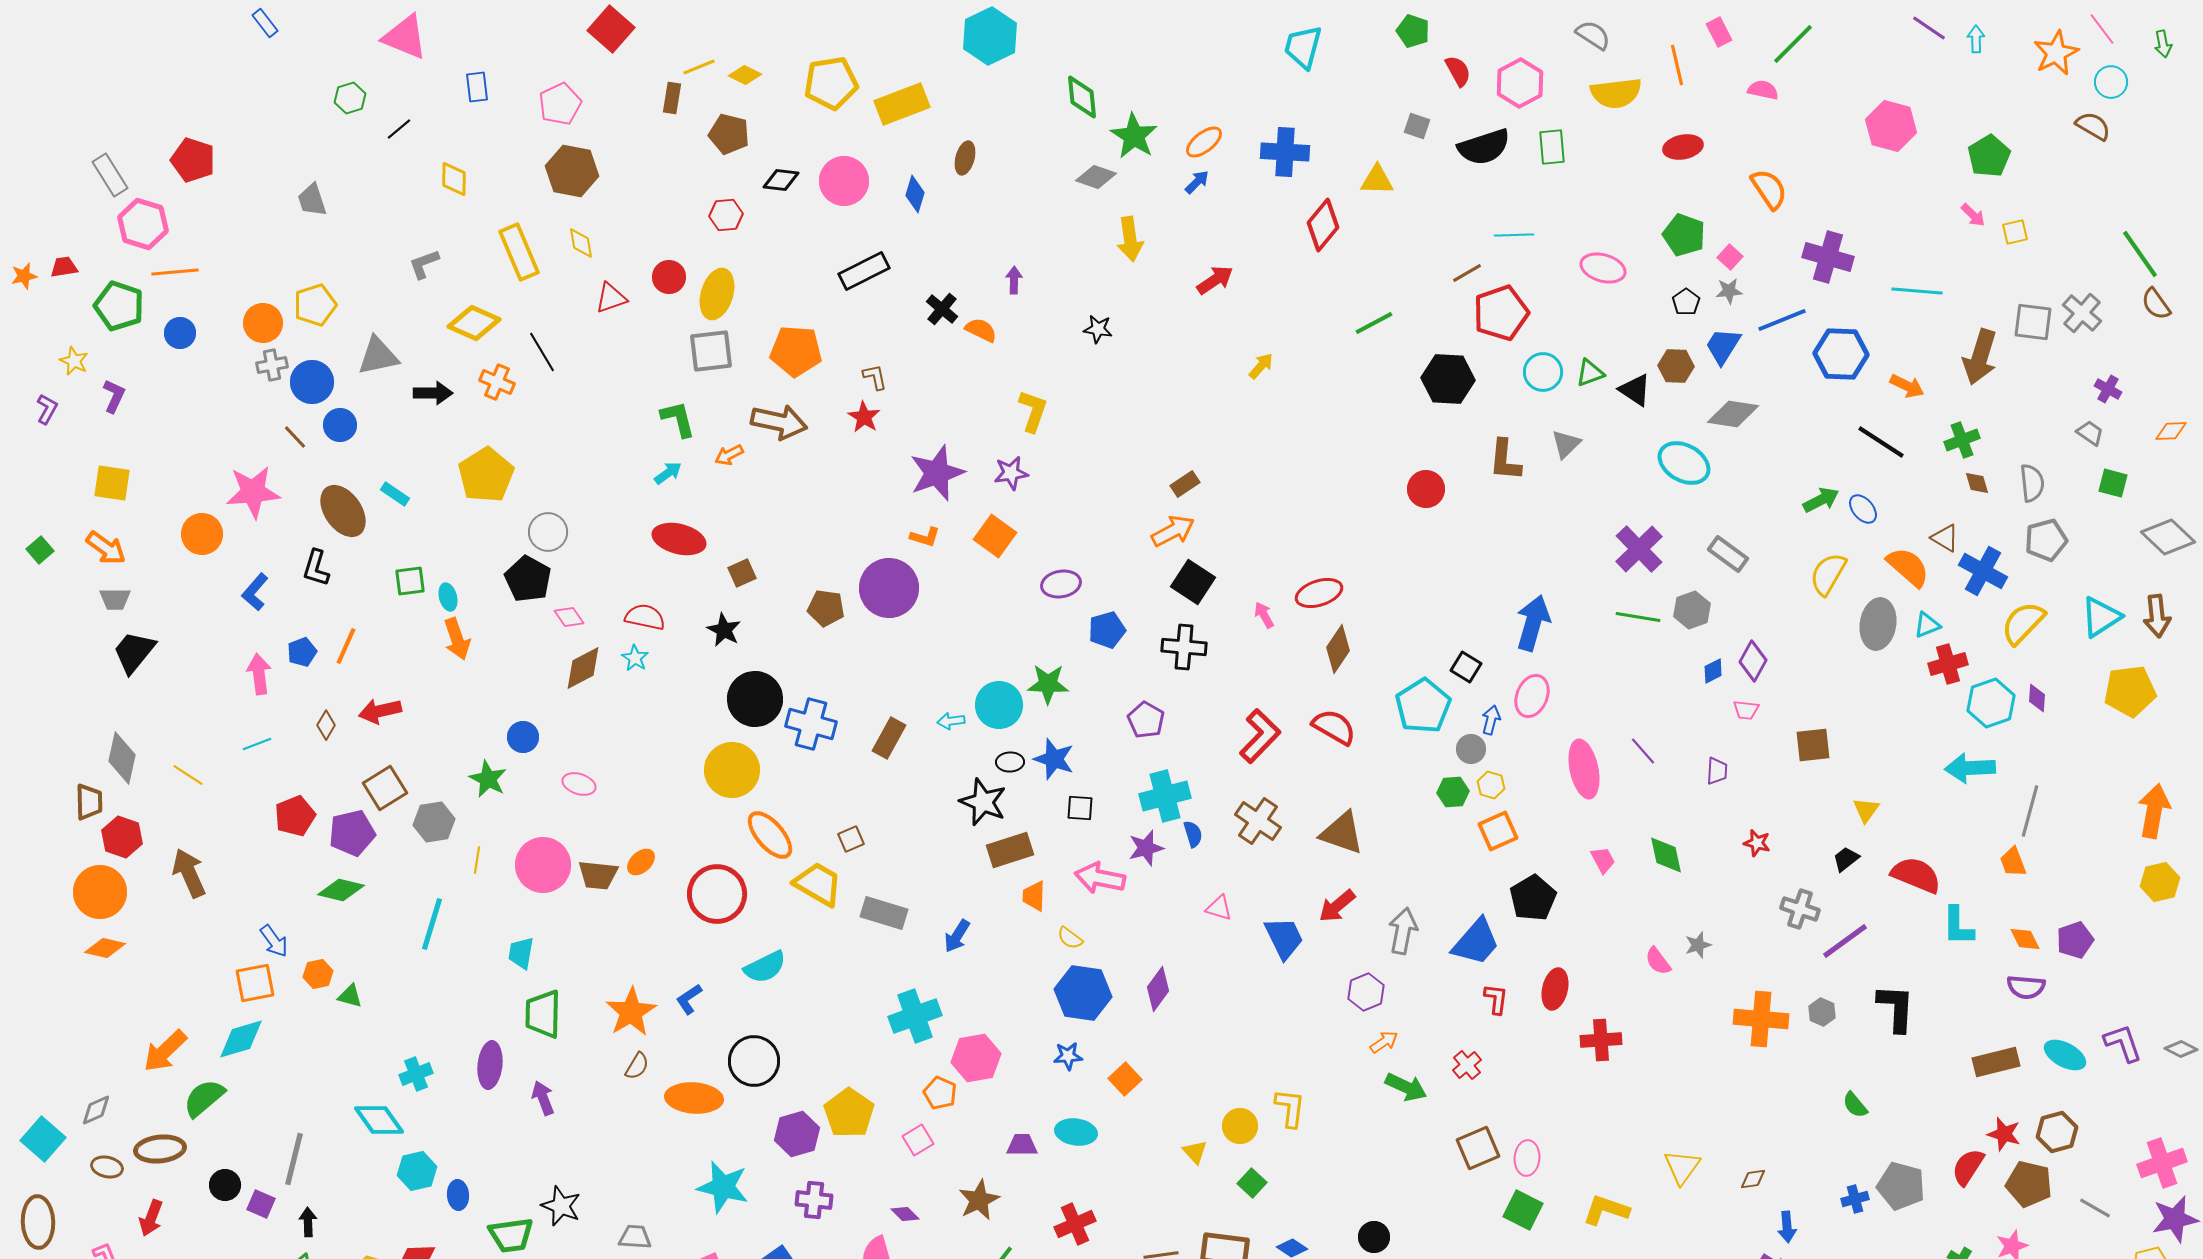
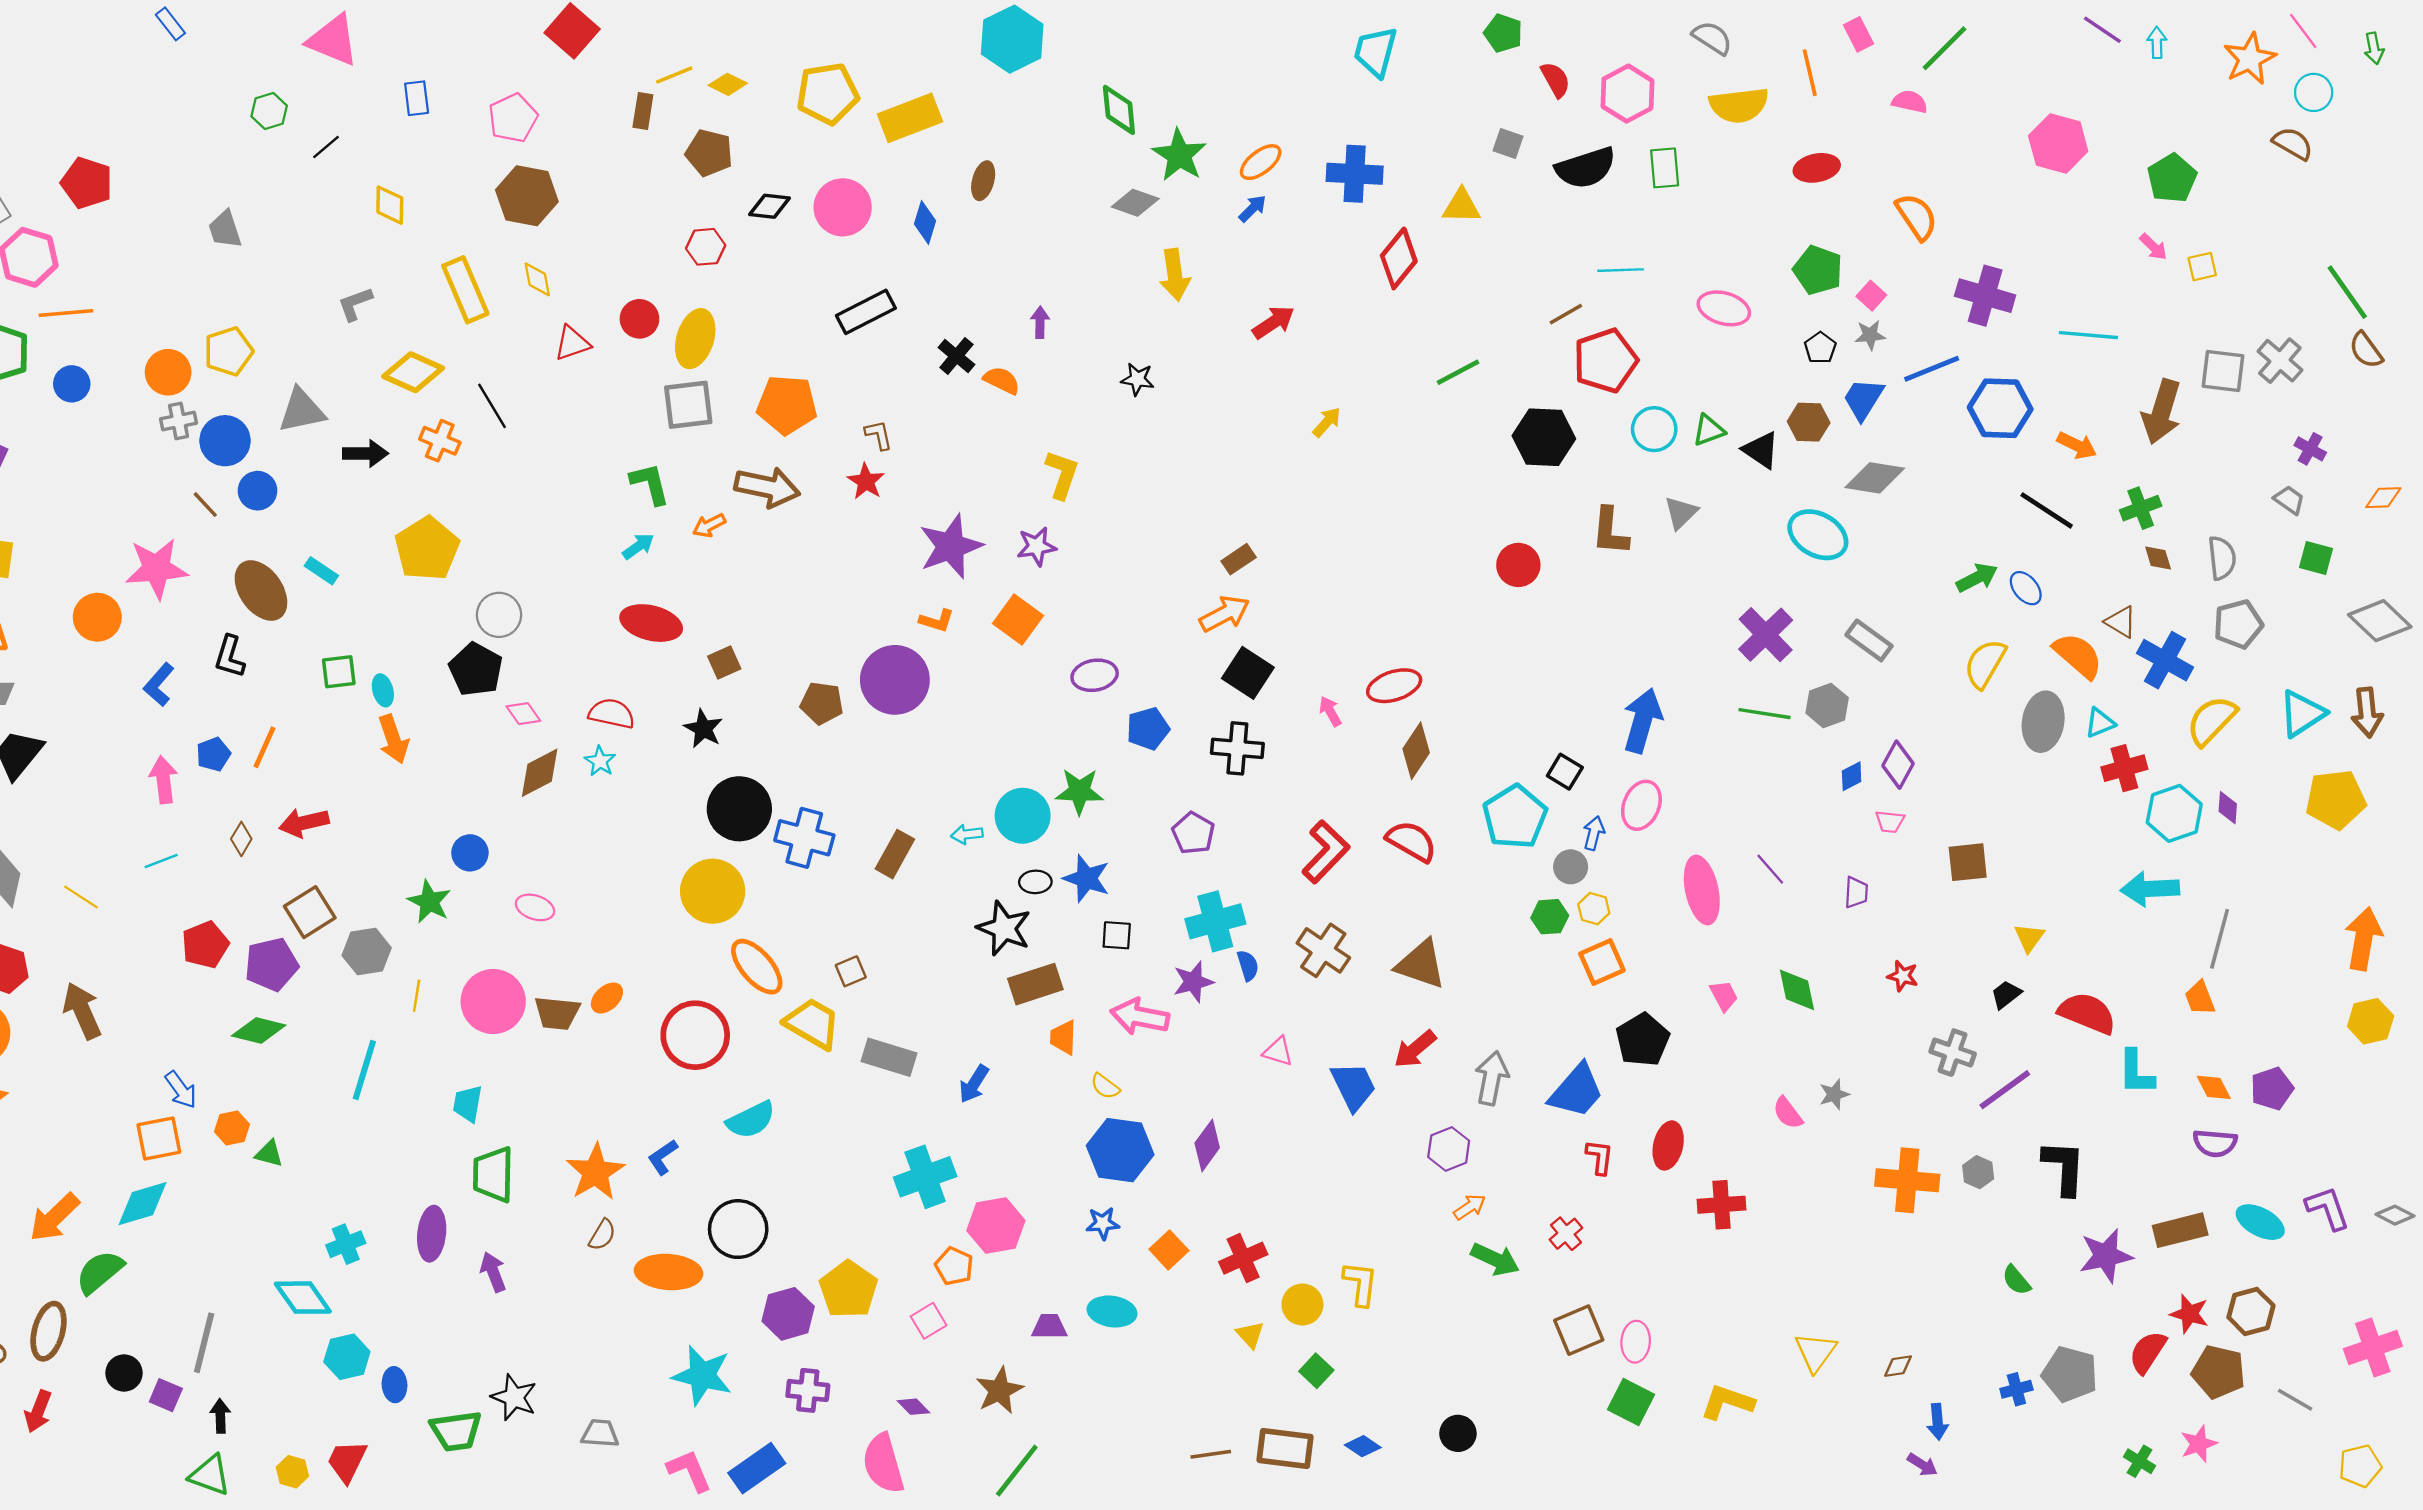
brown ellipse: (160, 1149) -> (49, 1331), turned -69
purple star: (2175, 1219) -> (2106, 1256), moved
red cross: (1075, 1224) -> (1243, 1258), moved

